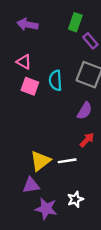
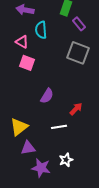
cyan semicircle: (55, 80) -> (41, 30), moved
purple semicircle: (85, 111) -> (47, 96), moved
yellow triangle: (40, 161) -> (19, 127), moved

